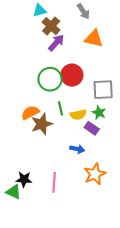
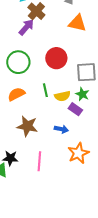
purple arrow: (56, 43) -> (26, 27), moved
green circle: (50, 79) -> (18, 62), moved
brown star: (42, 124) -> (27, 126), moved, turned 30

